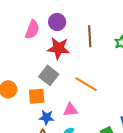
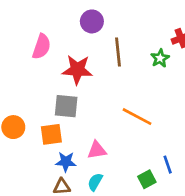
purple circle: (57, 22) -> (92, 21), moved
gray square: (49, 75) -> (66, 106), turned -30
orange line: (86, 84) -> (137, 117), moved

